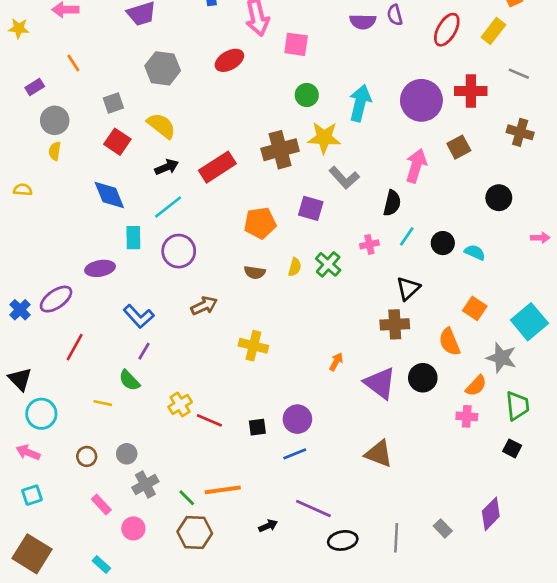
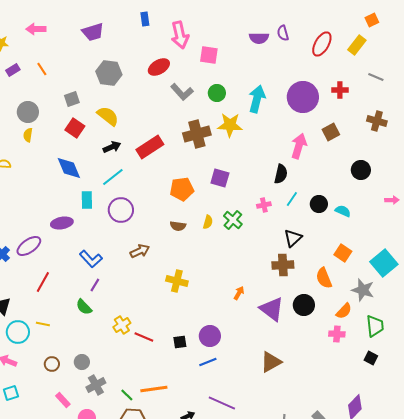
purple rectangle: (35, 87) -> (13, 70), moved
red cross: (471, 91) -> (340, 90), size x0.7
gray L-shape: (344, 178) -> (182, 92), moved
yellow line: (103, 403) -> (43, 324), moved
brown triangle: (379, 454) -> (271, 362), turned -50

